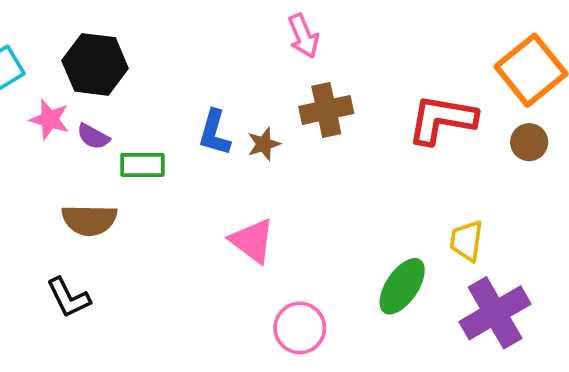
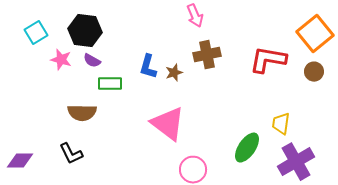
purple semicircle: (93, 136) -> (92, 61), moved
pink triangle: (252, 241) -> (168, 124), size x1.4

